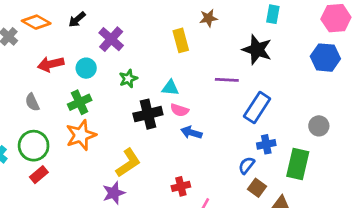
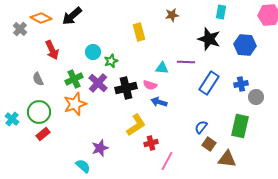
black arrow: (77, 19) -> (72, 16), size x1.5
purple cross: (111, 39) -> (98, 83), moved
yellow rectangle: (181, 40) -> (139, 32), moved
blue hexagon: (325, 58) -> (245, 45), moved
red arrow: (51, 64) -> (52, 50), turned -102
cyan circle: (86, 68) -> (93, 52), moved
cyan triangle: (170, 88) -> (162, 68), moved
blue cross: (266, 144) -> (241, 84), moved
yellow L-shape: (128, 163) -> (136, 125), moved

